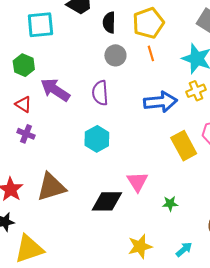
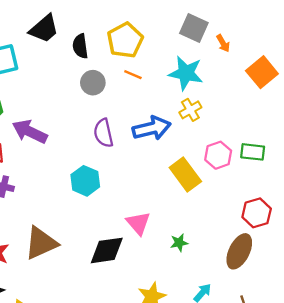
orange line: (151, 53) -> (133, 75), turned -42
purple semicircle: (100, 93) -> (103, 133), moved

